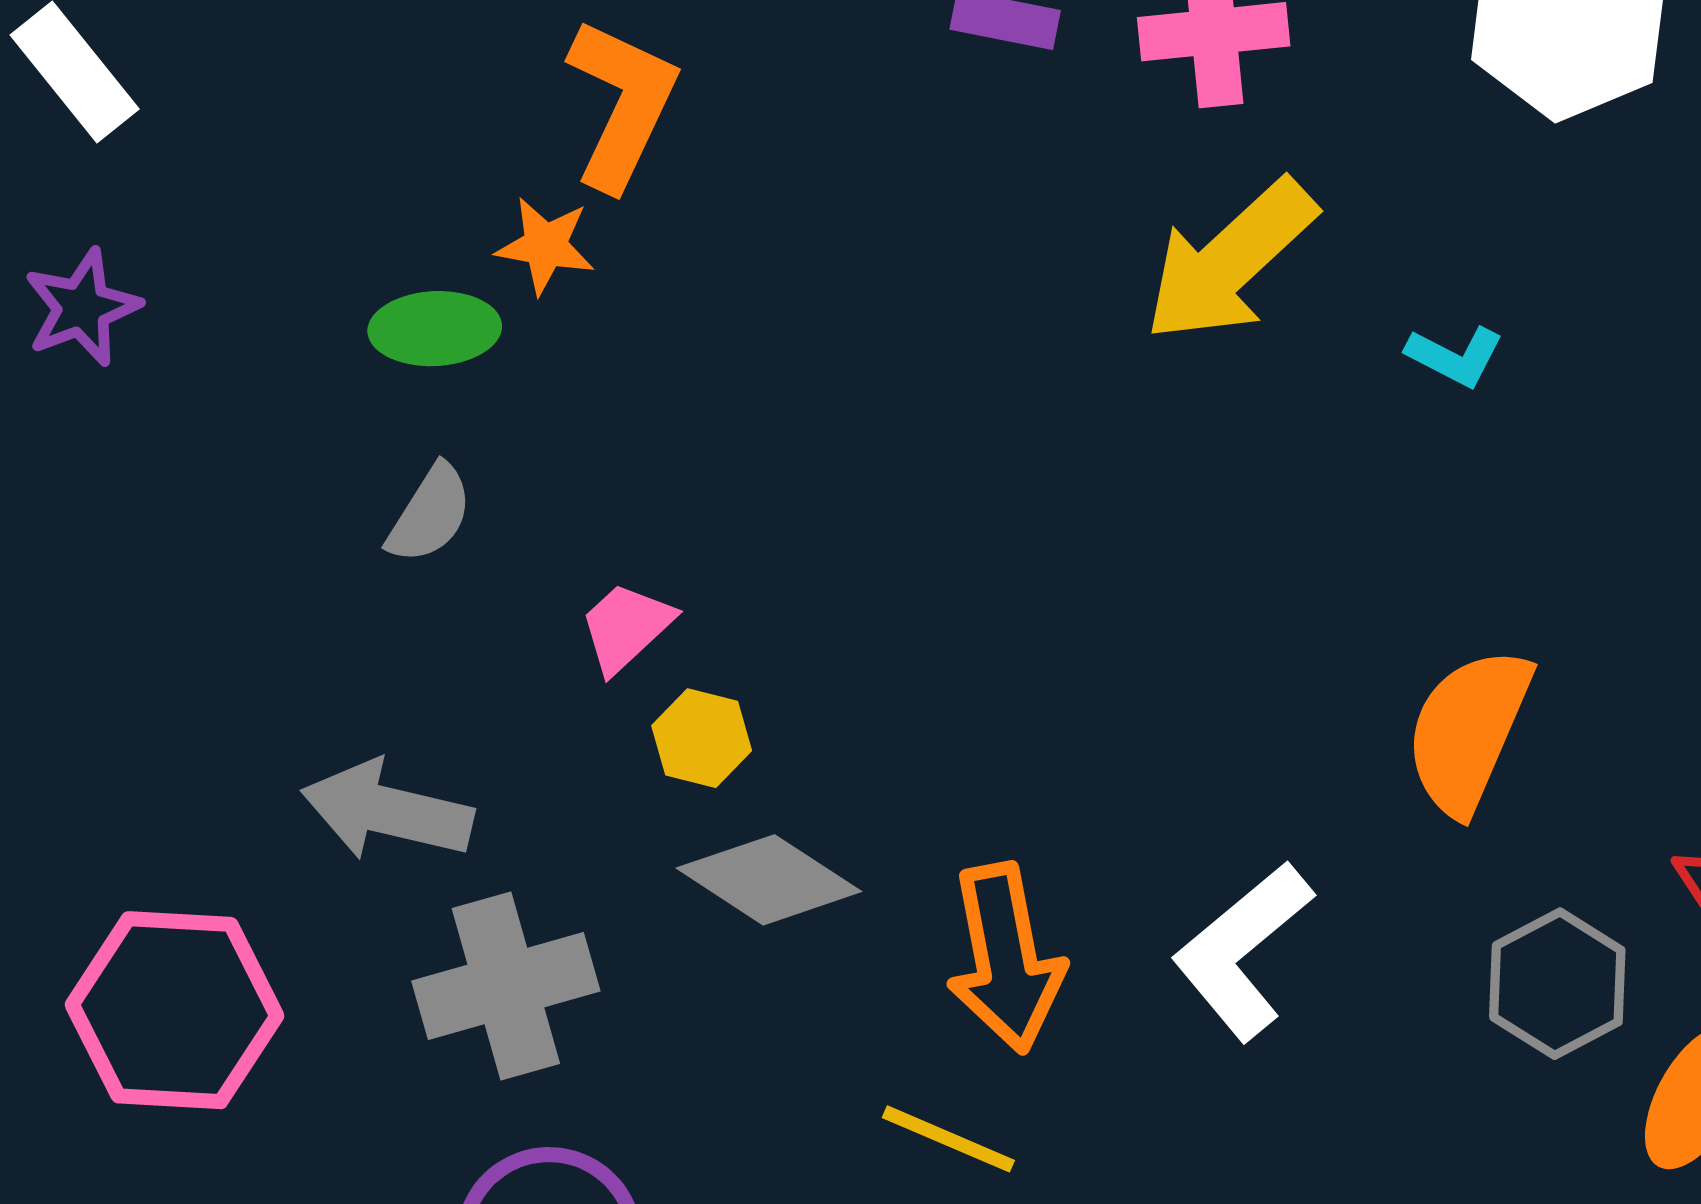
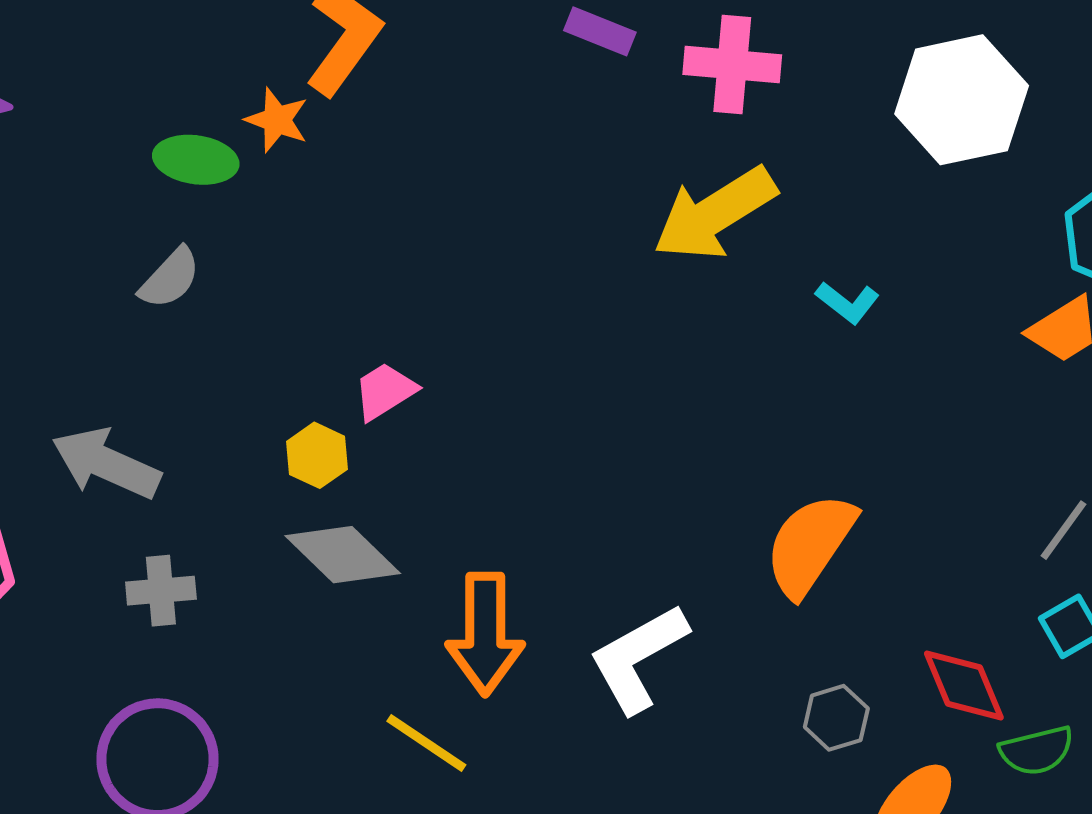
pink trapezoid: (626, 627) -> (385, 391), moved
gray hexagon: (1557, 984) -> (836, 718), size x0.7
gray cross: (506, 986) -> (161, 591), size x0.6

